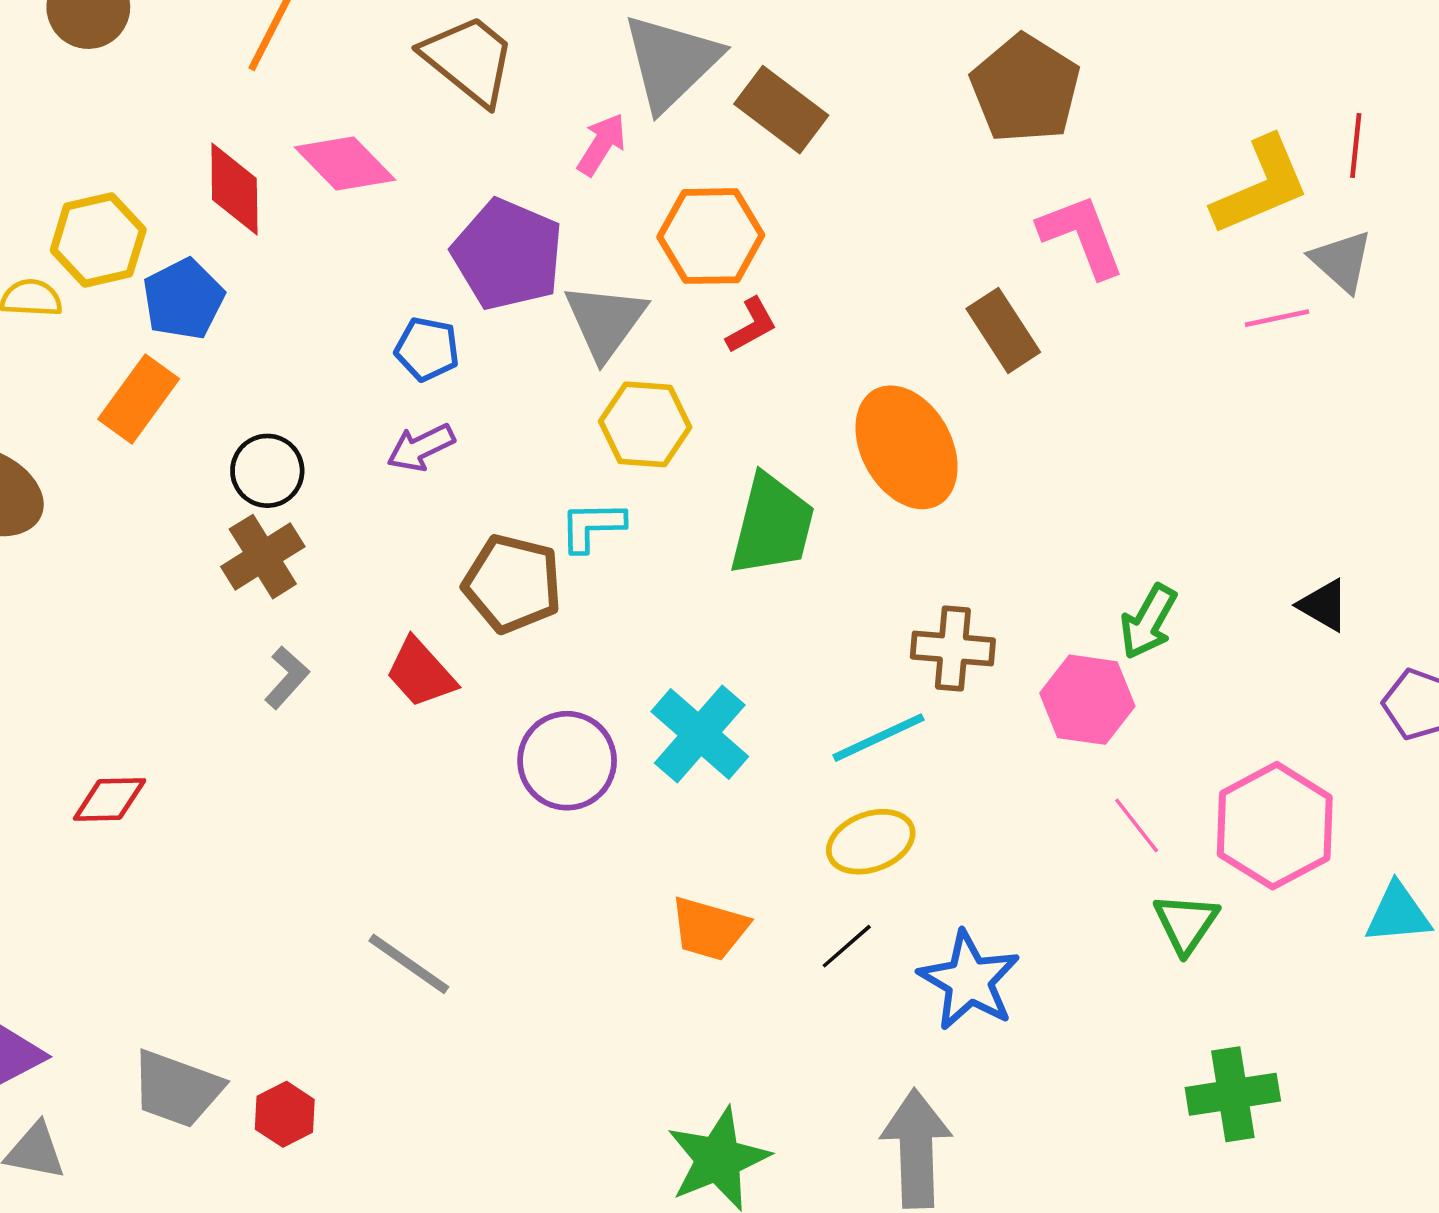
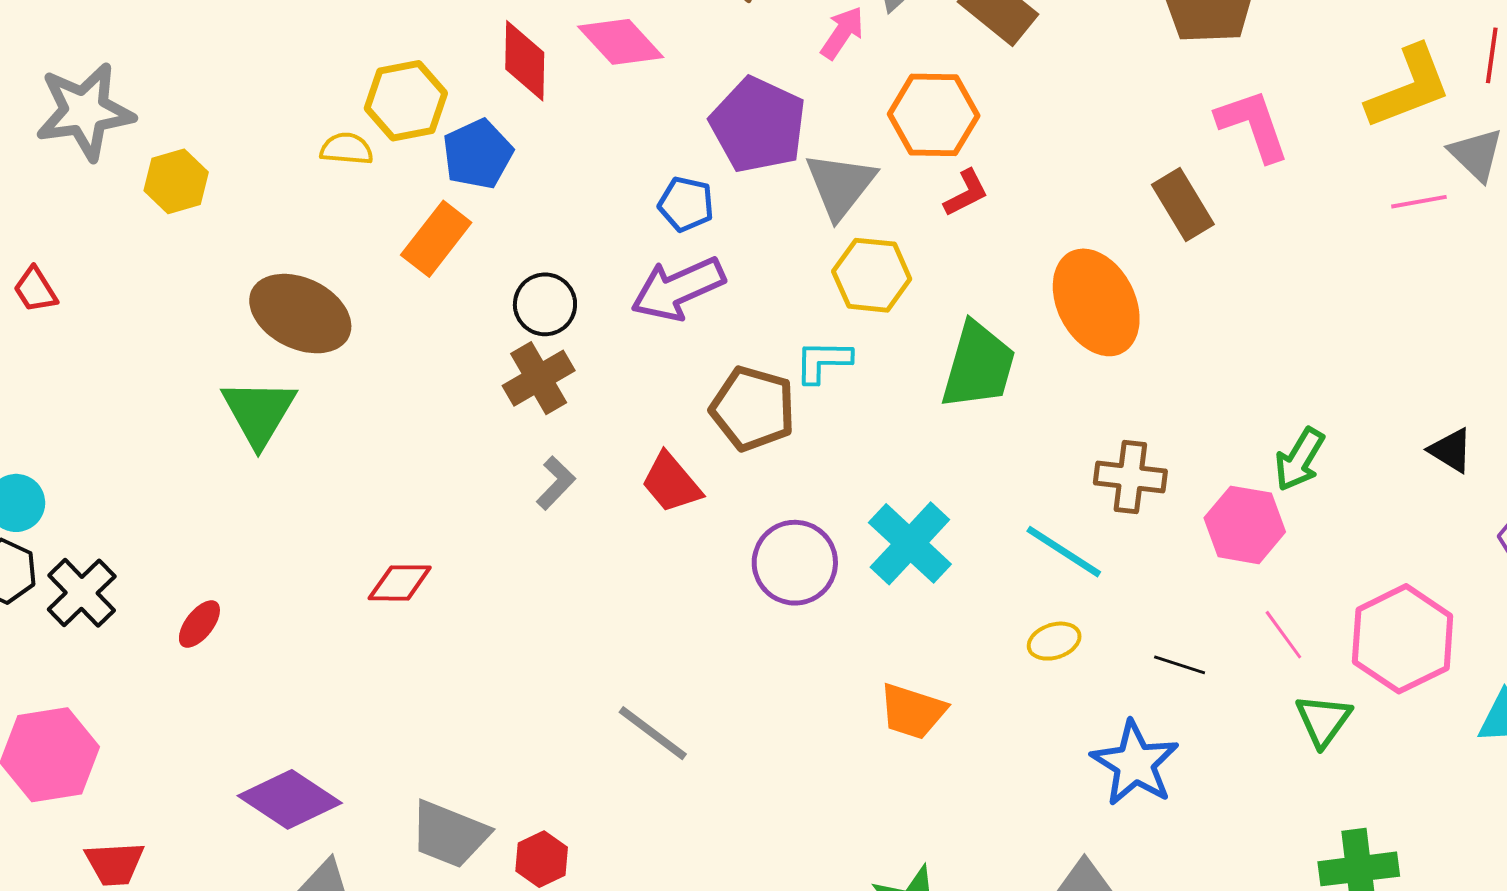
purple arrow: (421, 447) -> (678, 289), size x1.6
cyan line: (879, 738) -> (1064, 552), turned 56
yellow ellipse: (871, 842) -> (1054, 641), size x0.7
black line: (847, 946) -> (1180, 665), moved, turned 57

